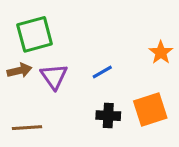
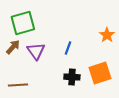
brown arrow: (20, 70) -> (13, 47), turned -35
blue line: (102, 72) -> (68, 48), turned -40

